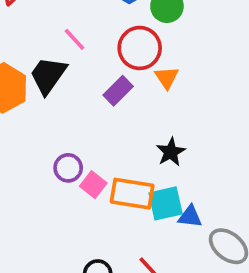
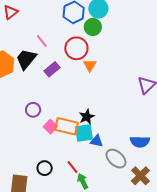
purple rectangle: (118, 91) -> (52, 69), moved
black star: (171, 152) -> (87, 117), moved
pink square: (93, 185) -> (50, 127), moved

